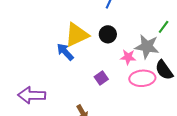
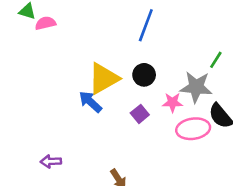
purple square: (101, 78) -> (140, 114), moved
purple arrow: (32, 95) -> (51, 161), size x0.6

